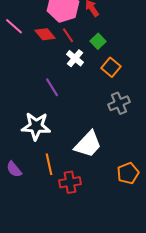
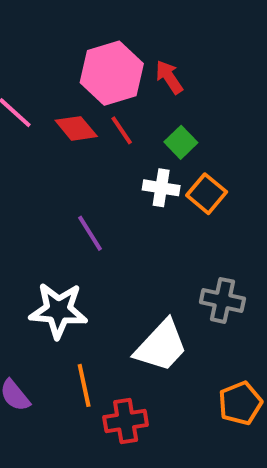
white cross: (75, 58) -> (161, 188), moved, turned -30
gray cross: (119, 103) -> (222, 300), moved, turned 35

